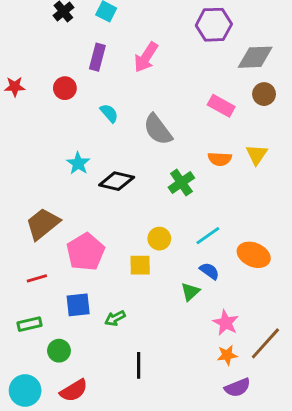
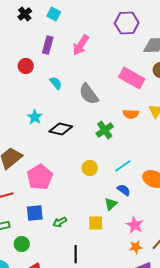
pink rectangle: (221, 106) -> (132, 78), size x1.4
yellow square: (140, 265) -> (96, 223), moved

